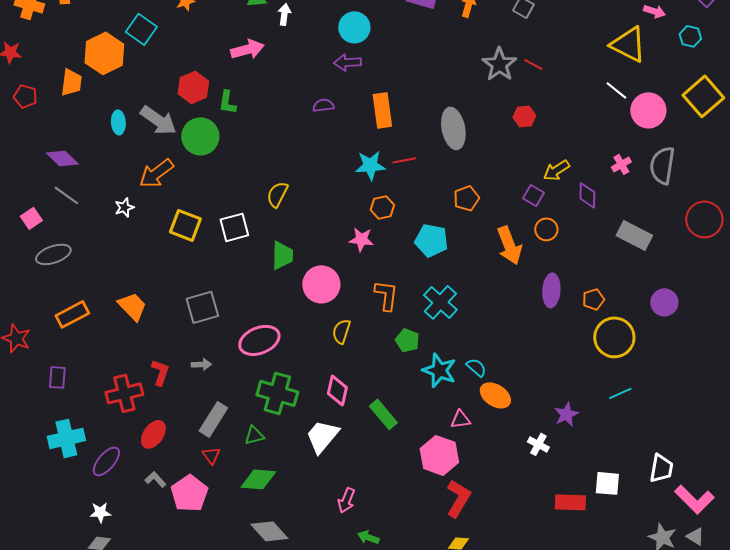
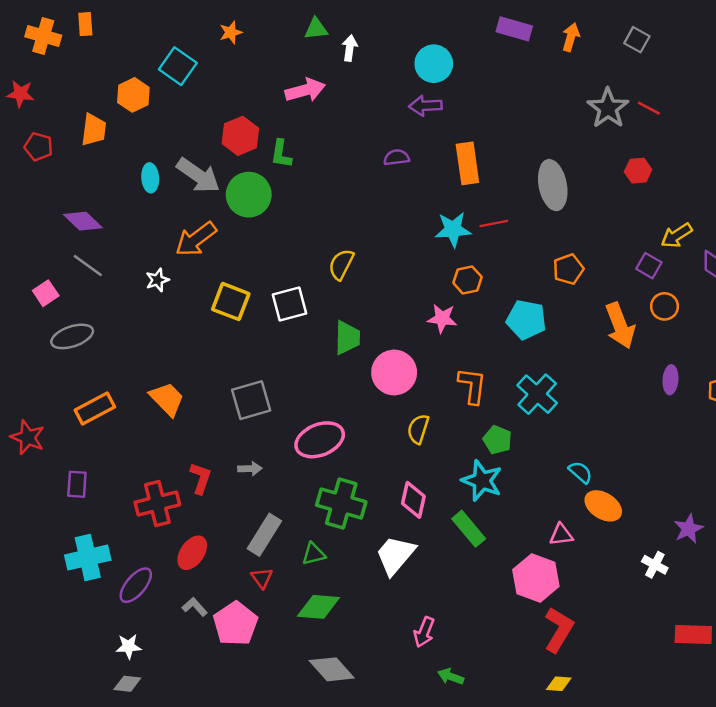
orange hexagon: (104, 53) -> (133, 95), size x0.7
purple ellipse: (551, 290) -> (670, 380), size x0.7
cyan star: (439, 370) -> (482, 481), moved

